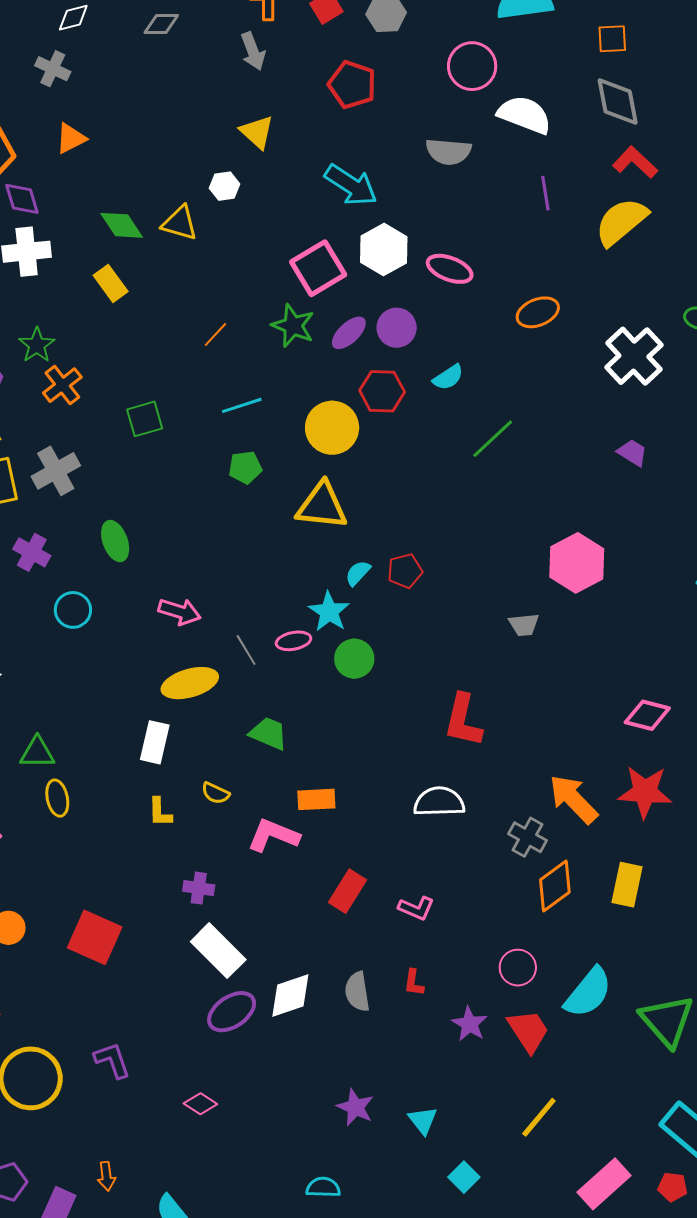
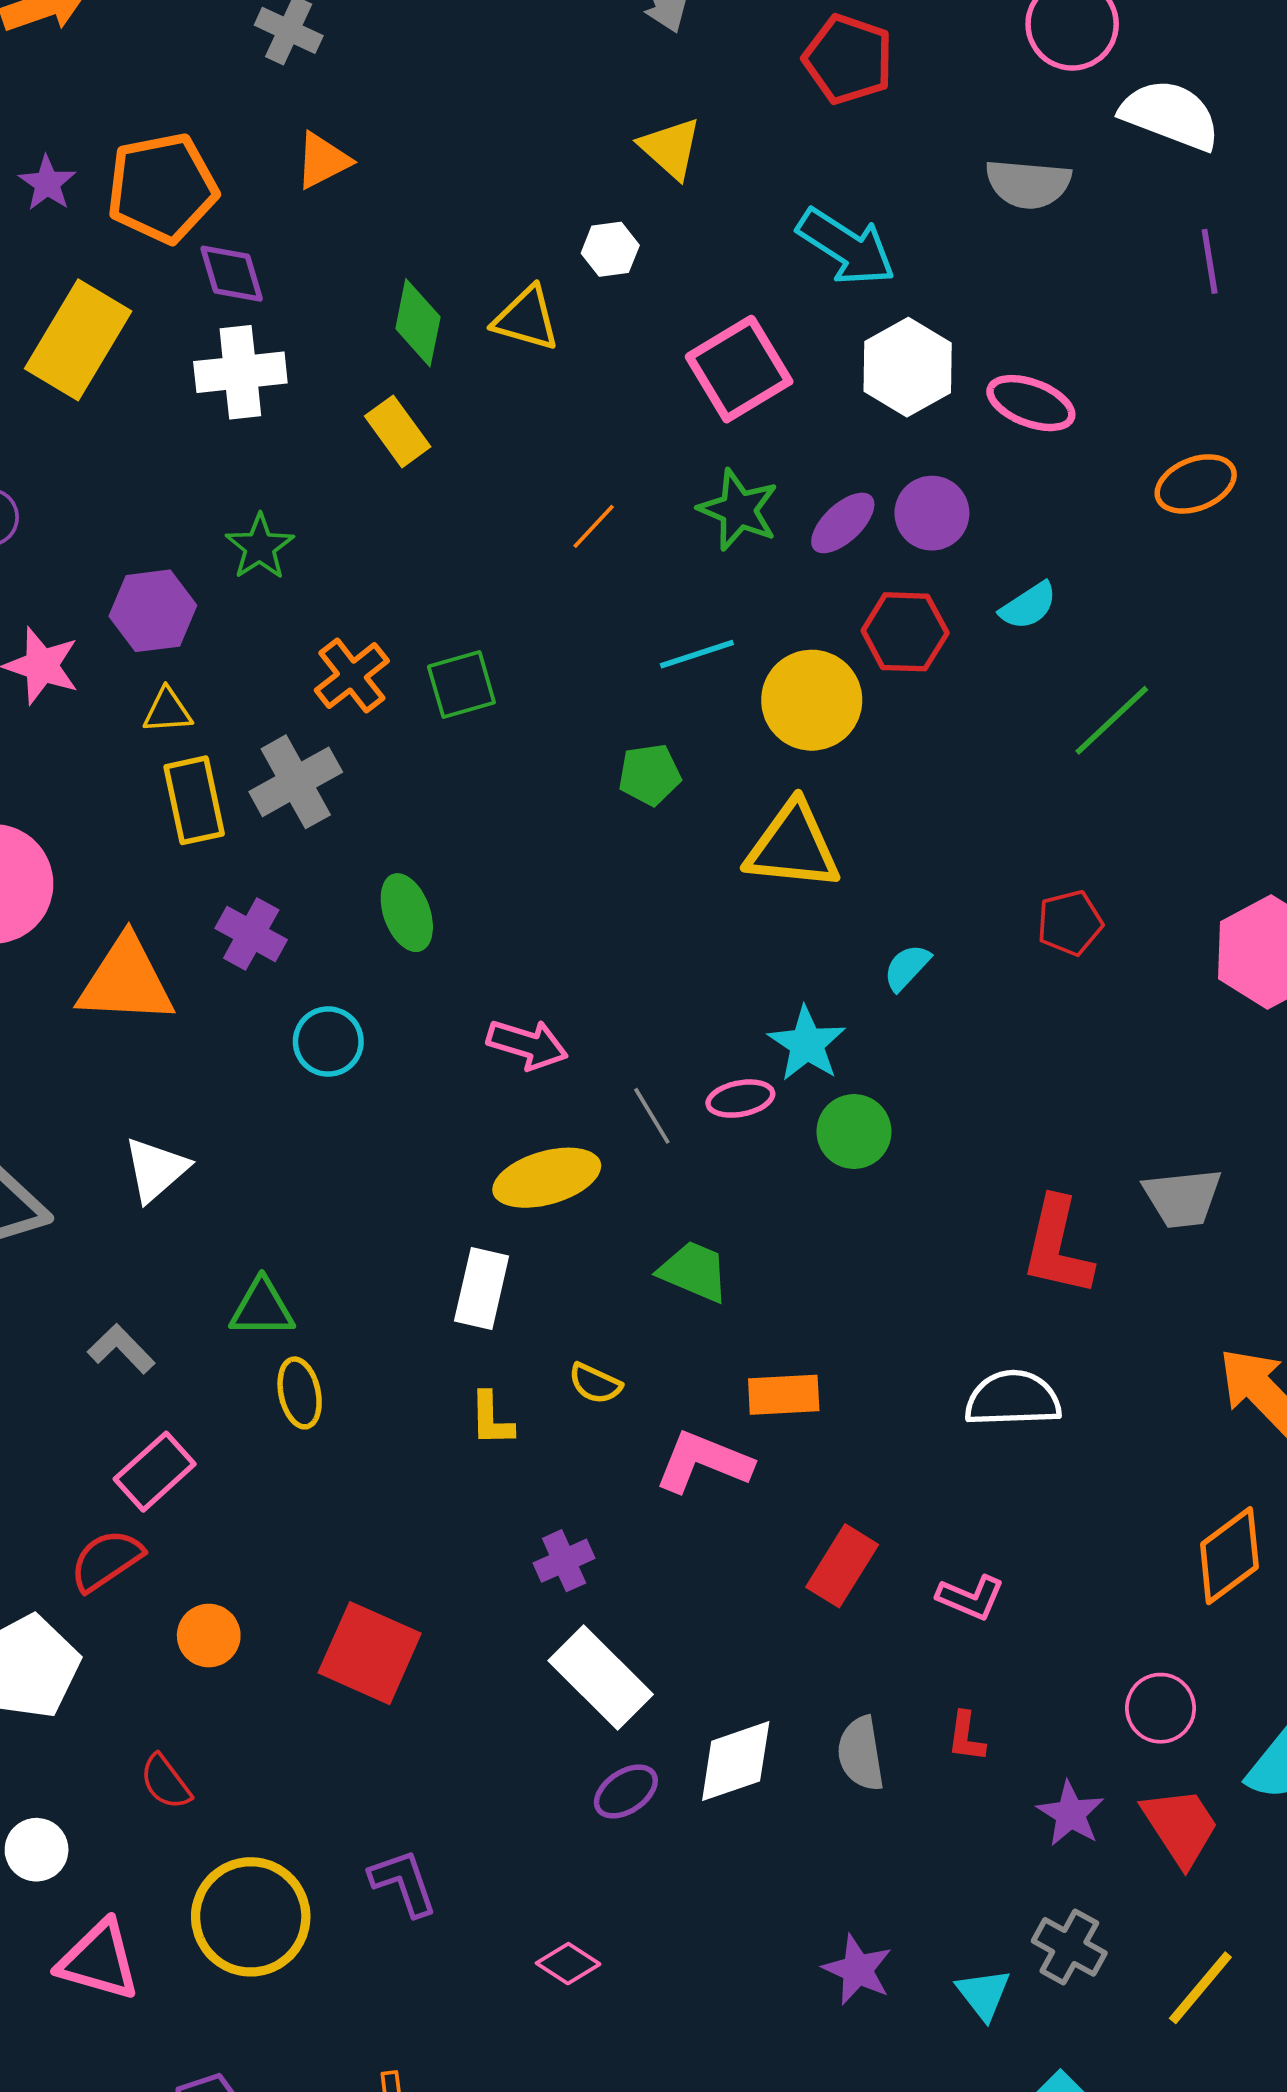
green diamond: (122, 225) -> (418, 323), turned 45
pink square: (318, 268) -> (739, 369), moved
orange cross: (62, 385) -> (352, 676), moved
cyan line: (242, 405) -> (697, 654), moved
red pentagon: (405, 571) -> (1070, 923), moved
cyan semicircle: (358, 573) -> (907, 967), moved
gray trapezoid: (524, 625) -> (1182, 1198), moved, size x1.4
gray cross: (527, 837) -> (1069, 1947), moved
purple cross: (199, 888) -> (564, 1561), turned -32
purple ellipse: (232, 1012) -> (626, 1791), size x0.7

